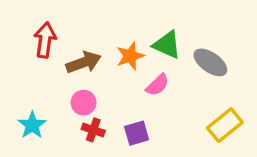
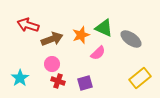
red arrow: (45, 40) -> (28, 25), turned -80

